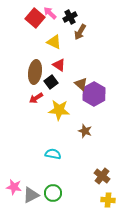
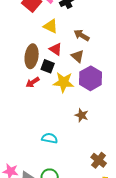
brown arrow: (80, 32) -> (82, 35), moved, turned 91
black square: (51, 82) -> (48, 66), turned -32
brown triangle: (81, 84) -> (78, 56), moved
yellow star: (59, 110) -> (64, 82), moved

